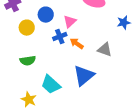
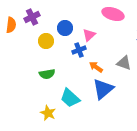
orange arrow: (77, 44) -> (96, 67), moved

